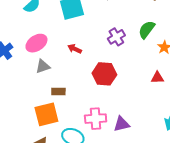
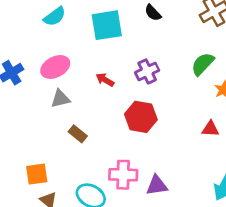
purple cross: (116, 37) -> (147, 71), moved
brown rectangle: (58, 91) -> (78, 134), turned 32
orange square: (46, 114) -> (37, 174), moved, size x0.7

